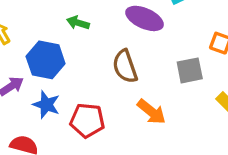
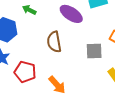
orange arrow: (151, 112) -> (57, 85), moved

